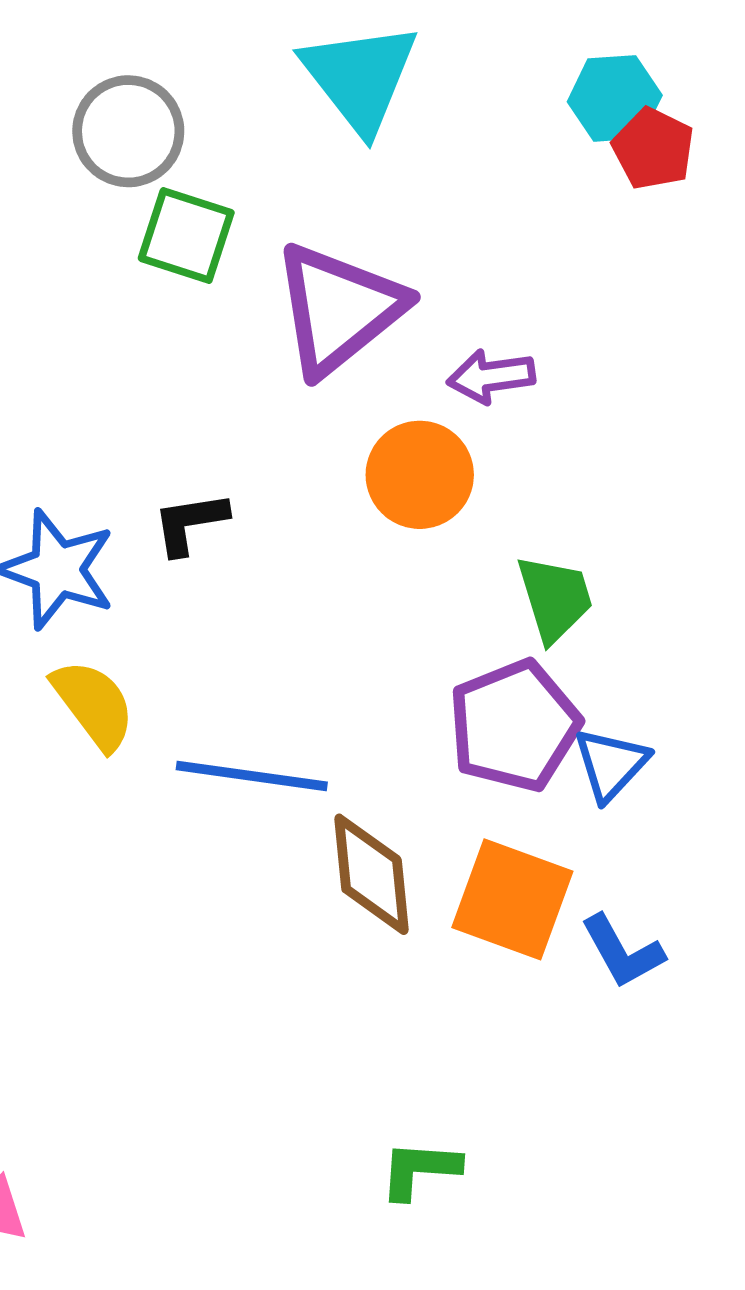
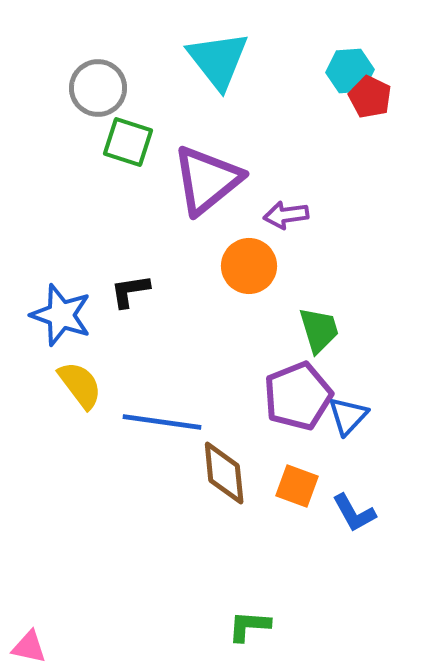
orange square: (512, 899) -> (297, 486), size x0.7

